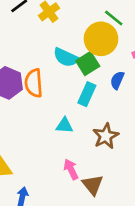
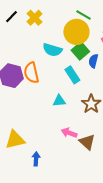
green square: (88, 64) -> (80, 51), moved
cyan rectangle: (87, 94) -> (72, 75), turned -48
pink arrow: (71, 169) -> (69, 133), turned -35

